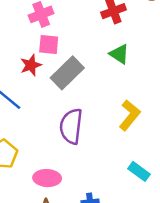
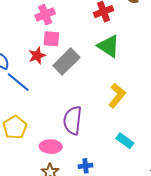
green triangle: (119, 54) -> (108, 46), size x1.4
purple semicircle: (71, 126) -> (73, 120), moved

